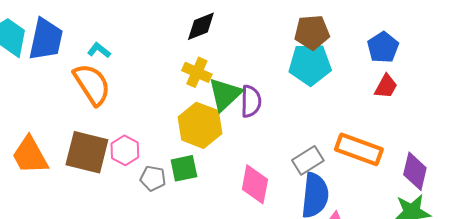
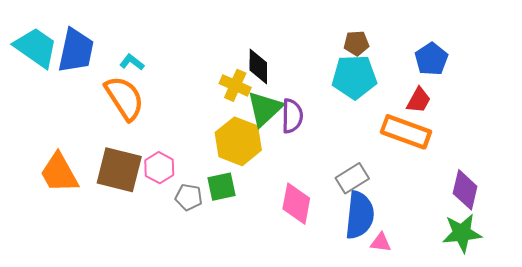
black diamond: (201, 26) -> (258, 66), moved, turned -68
brown pentagon: (312, 32) -> (356, 43), size x0.7
red trapezoid: (386, 86) -> (419, 100), moved
orange rectangle: (359, 149) -> (406, 132), moved

